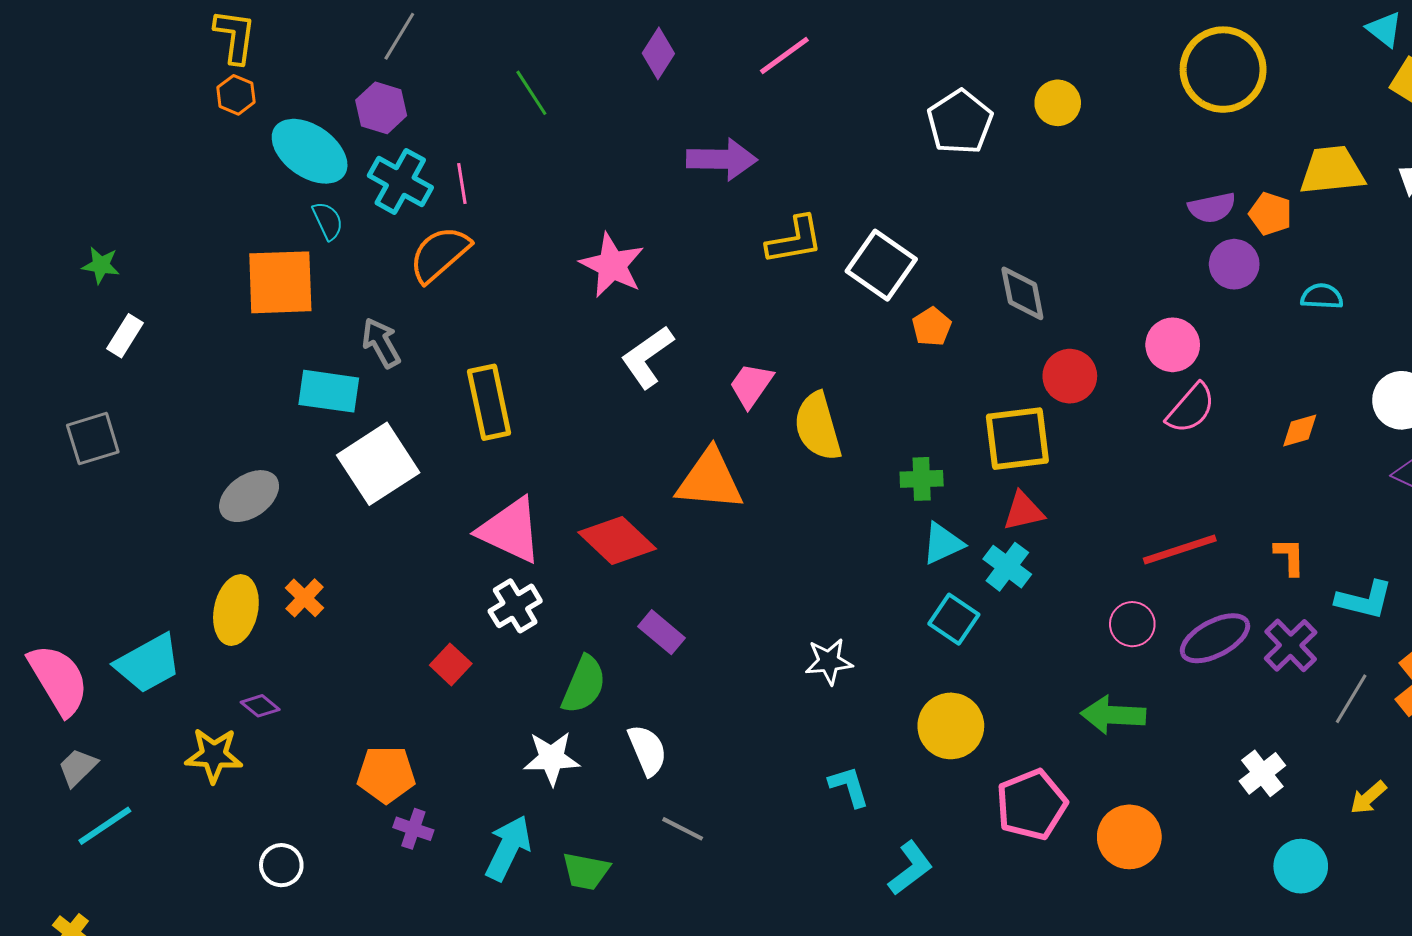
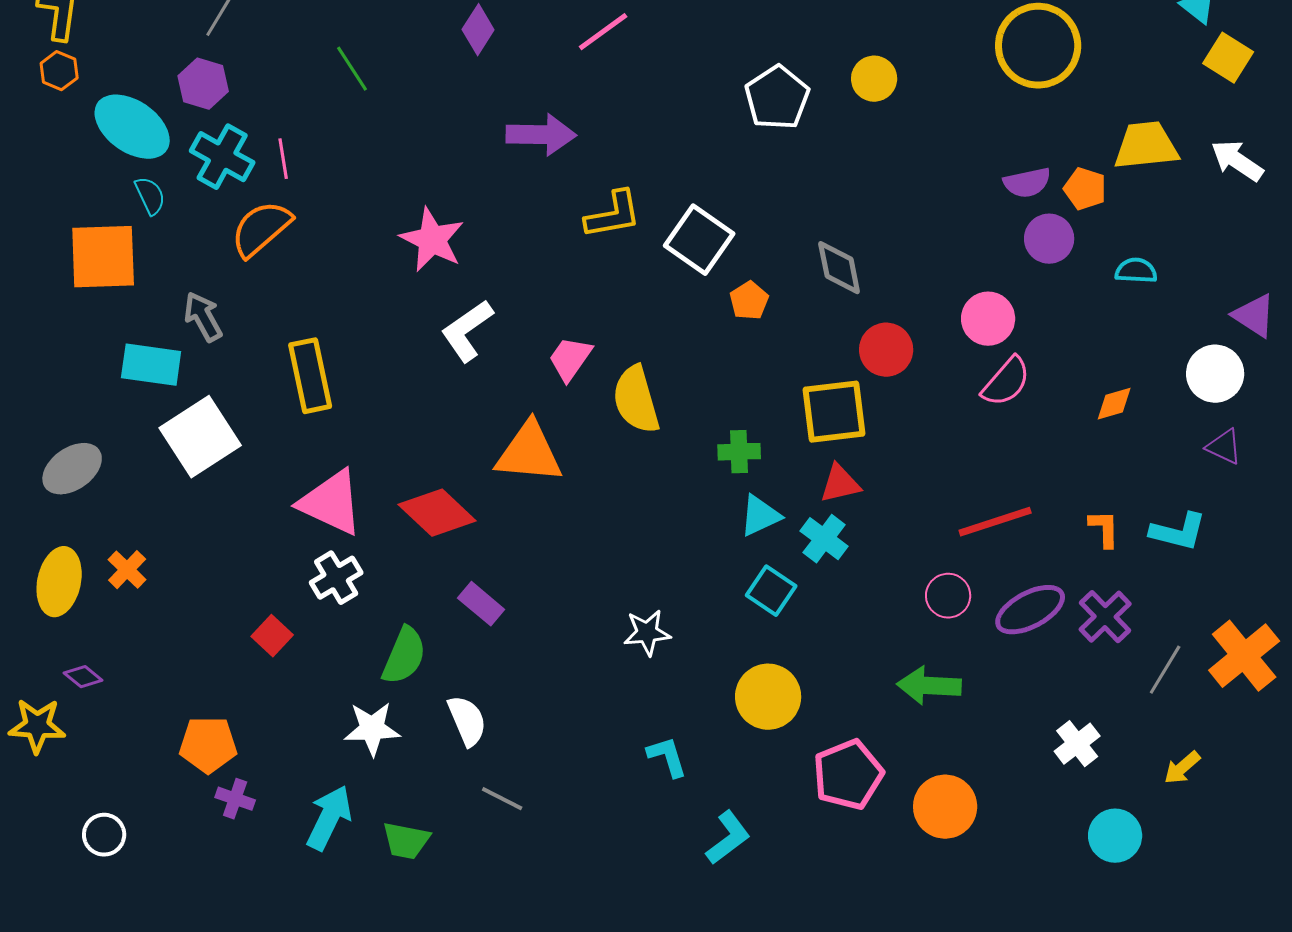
cyan L-shape: (1364, 600) -> (1178, 532), moved

